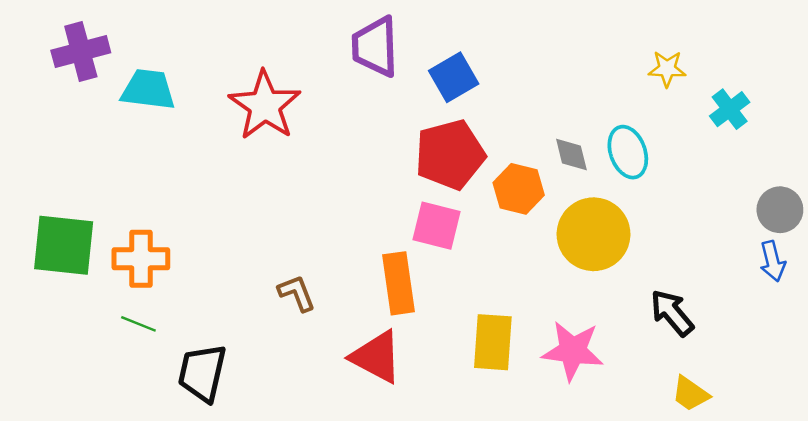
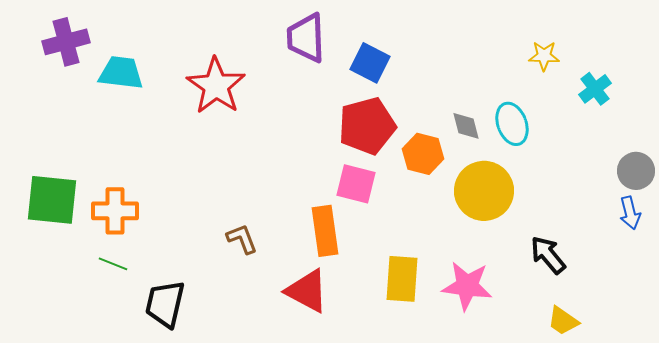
blue square: (454, 77) -> (370, 63), turned -33

